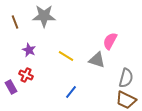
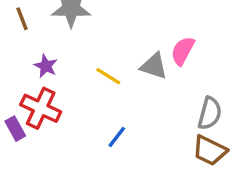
gray triangle: (97, 60) -> (154, 66), moved
red cross: (26, 75) -> (41, 108), size x1.6

